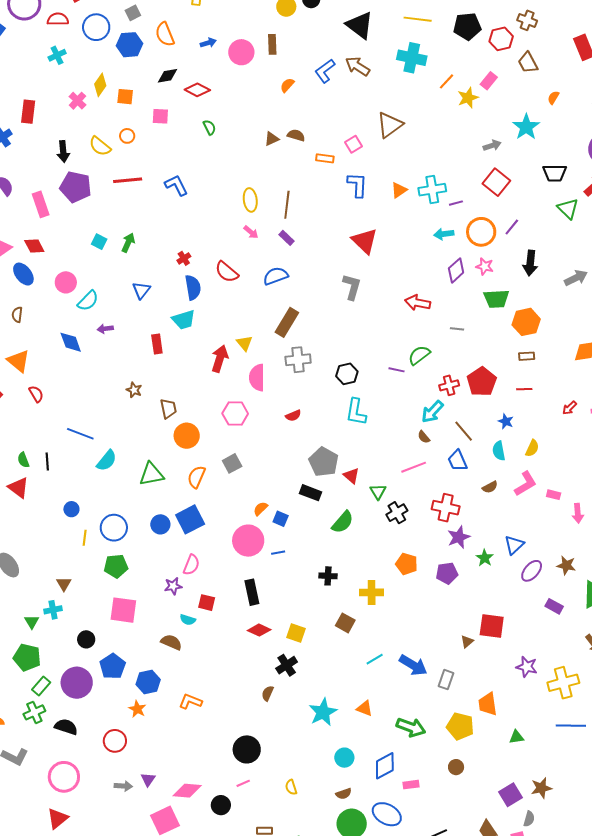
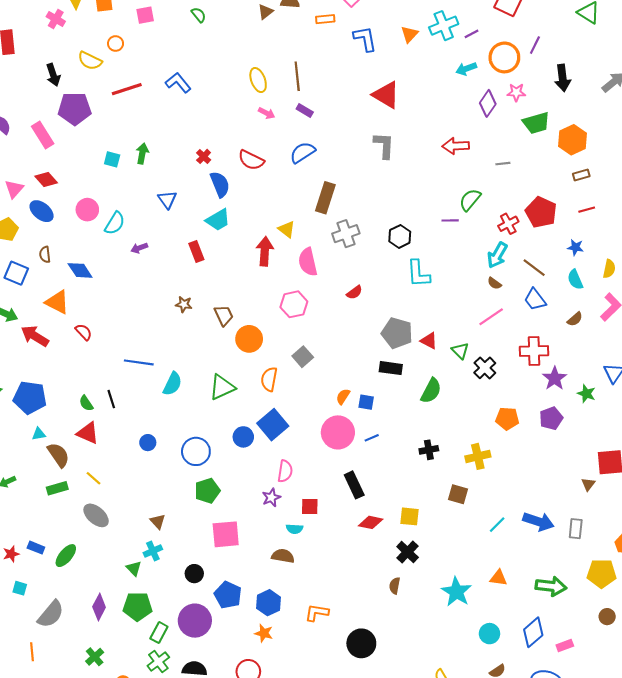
blue diamond: (71, 342) -> (80, 270), moved
yellow line: (85, 538) -> (93, 478), moved, turned -42
black circle: (247, 749) -> (361, 643), moved

